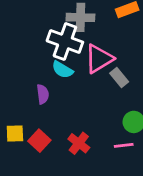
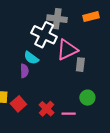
cyan semicircle: (62, 70) -> (31, 58), moved
gray rectangle: (119, 77) -> (80, 65), turned 40
pink line: (124, 145) -> (69, 114), moved

